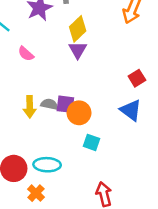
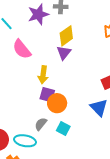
pink semicircle: (26, 54) -> (22, 49), size x1.5
gray semicircle: (49, 104) -> (41, 124), moved, turned -72
yellow arrow: (30, 107) -> (43, 75), moved

